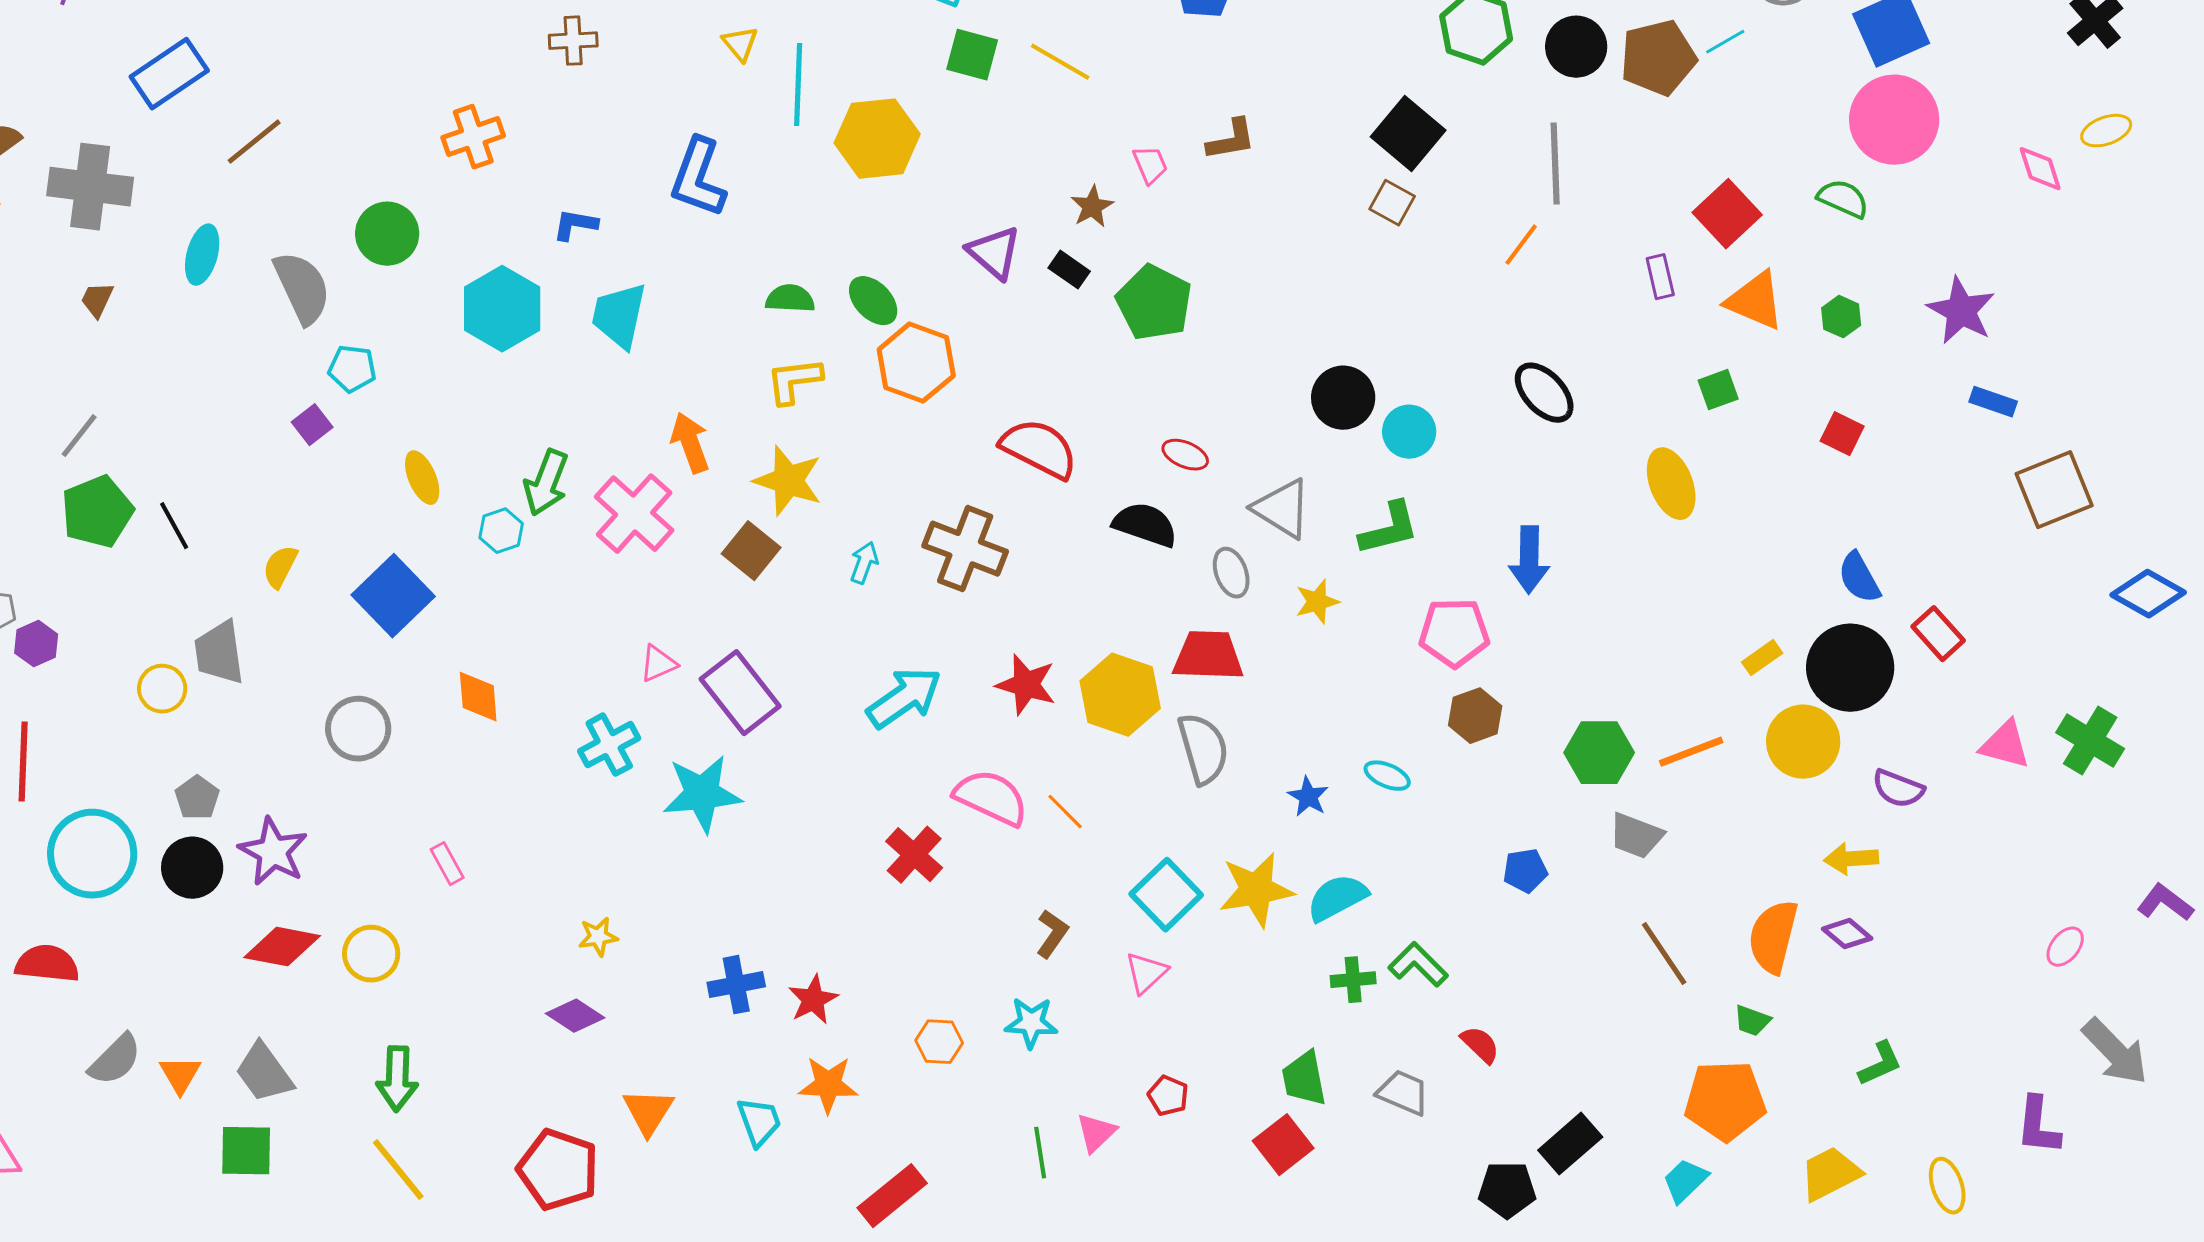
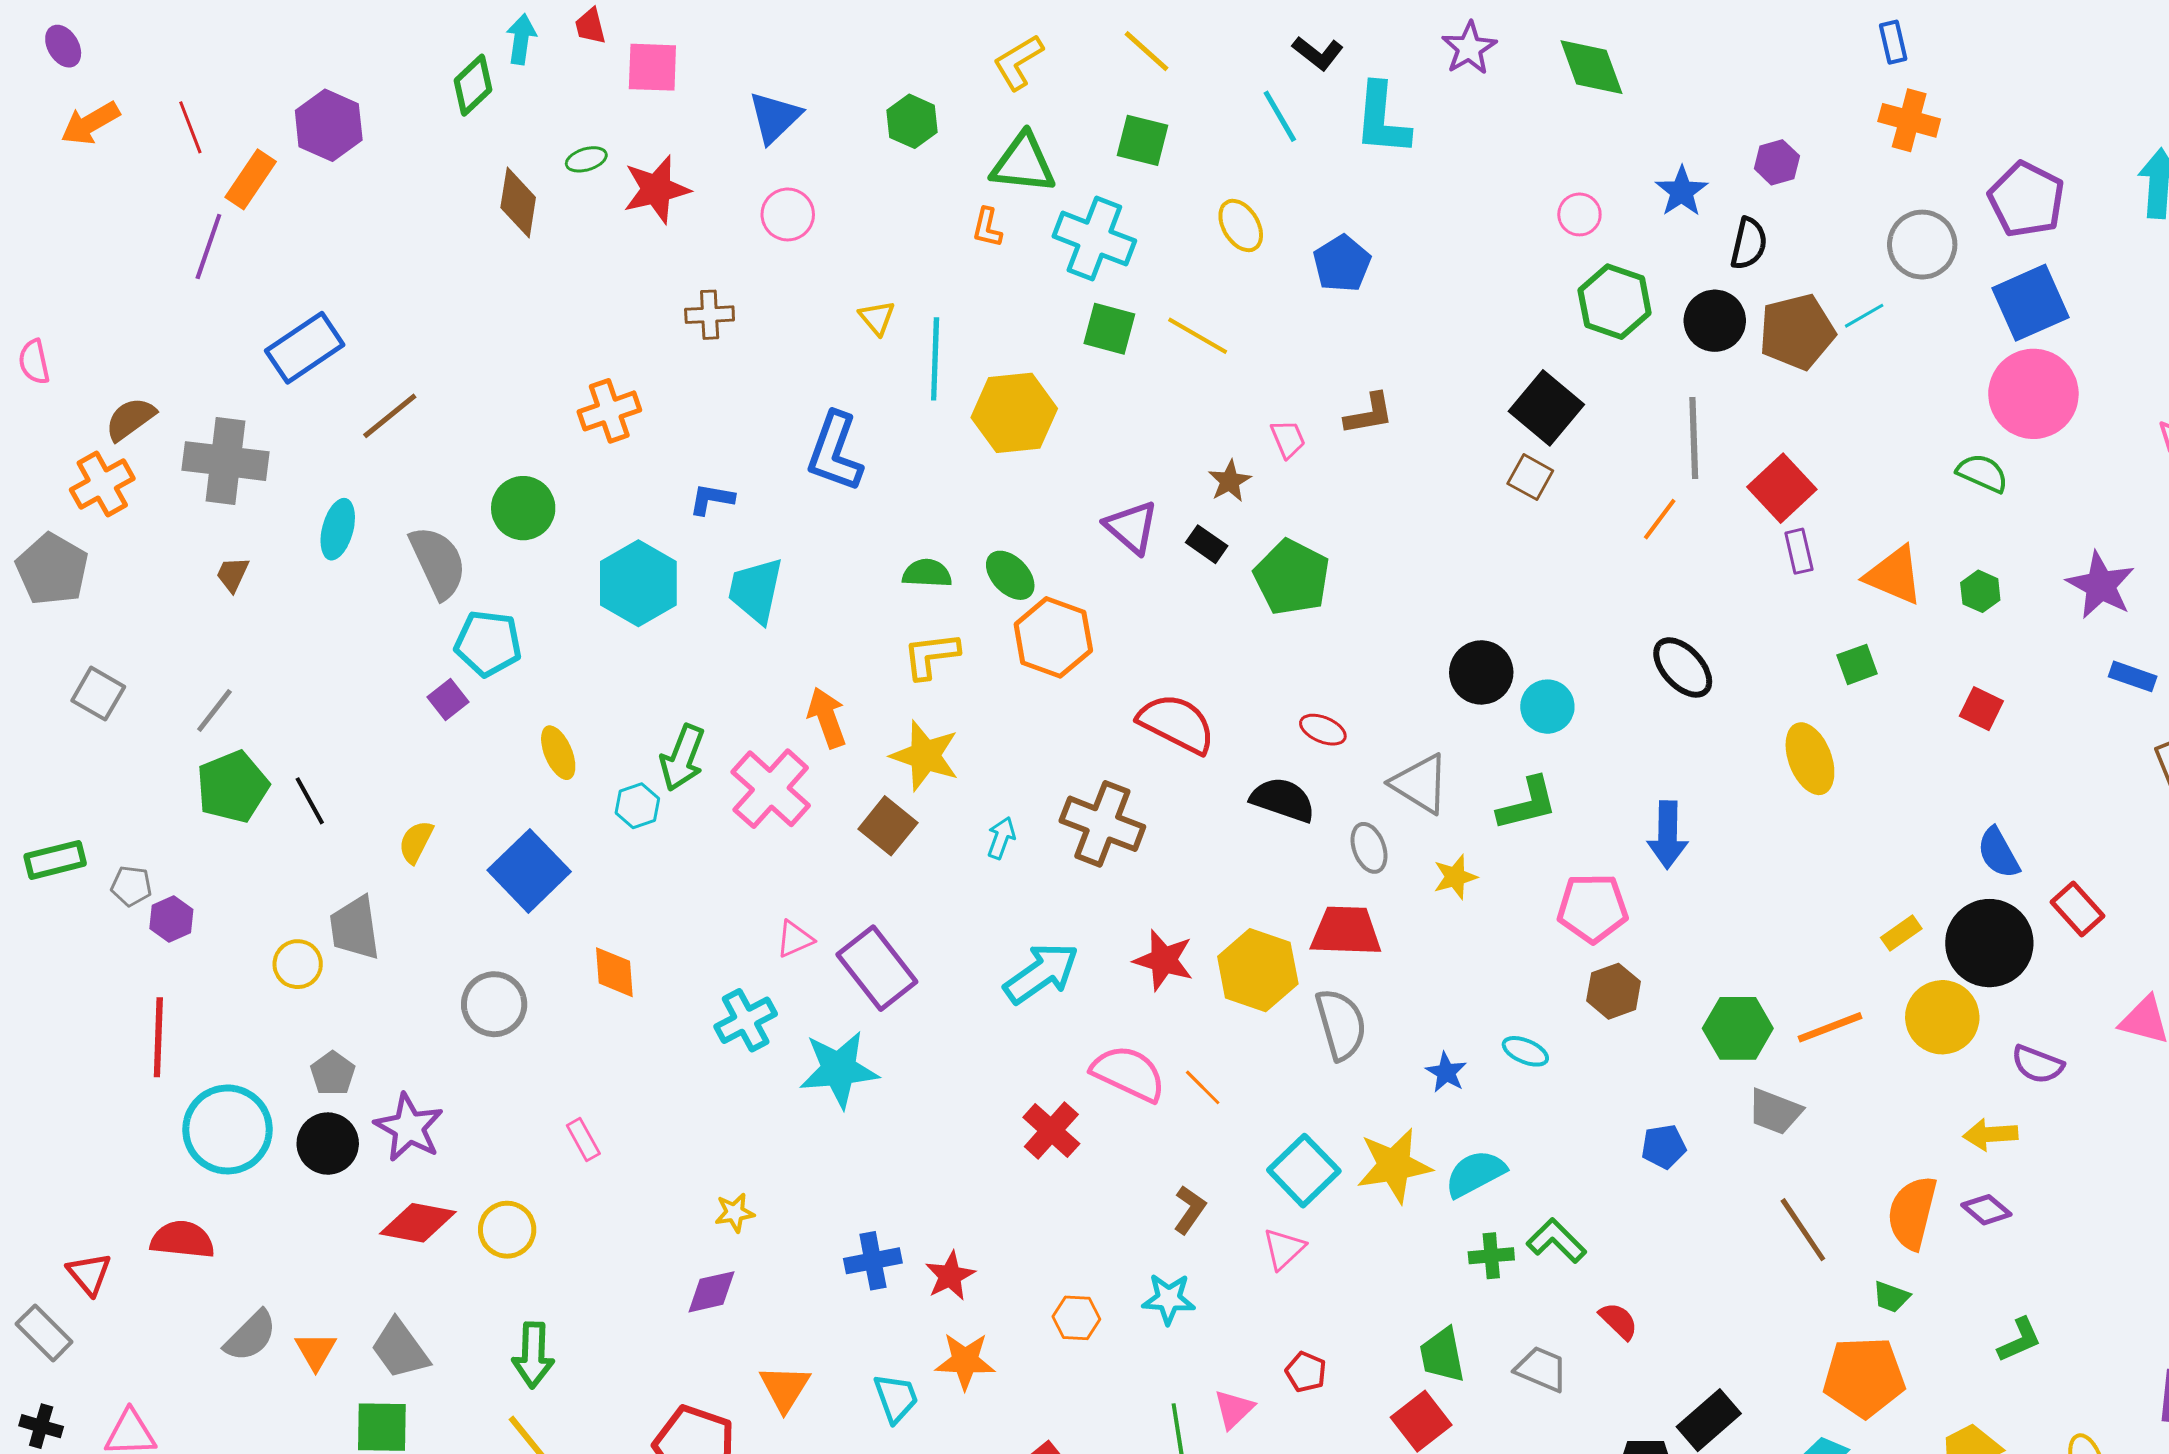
red square: (1727, 214) -> (1782, 488), moved
cyan pentagon: (352, 369) -> (488, 643), size x1.4
purple diamond: (575, 1016) -> (712, 1292), turned -46

